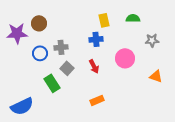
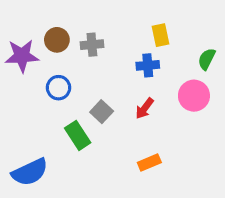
green semicircle: (133, 18) -> (207, 59), moved, turned -64
gray cross: (61, 47) -> (92, 45), moved
red arrow: (94, 66) -> (145, 108), turned 64

